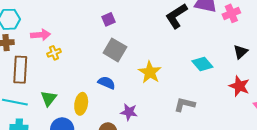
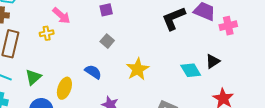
pink arrow: (40, 35) -> (61, 16), moved, turned 36
gray square: (115, 50) -> (107, 41), size x0.6
black triangle: (241, 52) -> (213, 61), moved

